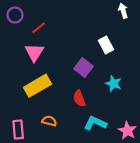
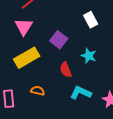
purple square: (84, 67) -> (59, 40), moved
cyan star: (113, 84) -> (89, 56), moved

